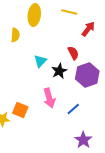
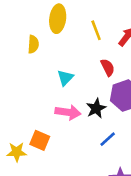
yellow line: (69, 12) -> (96, 30), moved, turned 56
black star: (59, 71) -> (96, 108), moved
pink arrow: (49, 98) -> (68, 112), moved, turned -66

